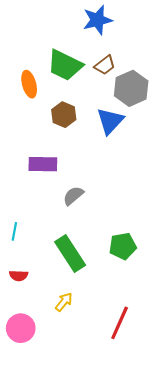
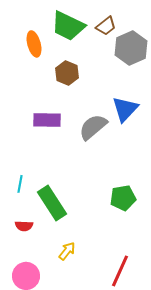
blue triangle: (110, 121) -> (125, 109), moved
gray semicircle: (73, 196) -> (93, 127), moved, size x1.4
green rectangle: (70, 253) -> (52, 203), moved

